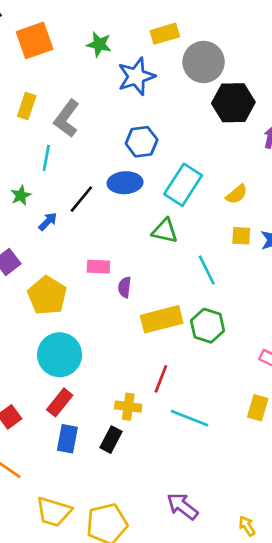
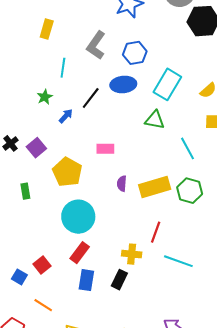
gray L-shape: (67, 118) -> (96, 45), moved
purple semicircle: (125, 287) -> (122, 184), moved

